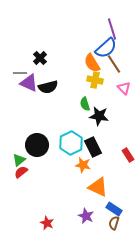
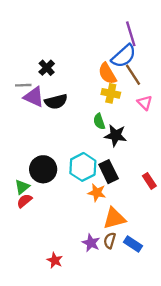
orange triangle: (98, 187) -> (114, 218), turned -40
purple star: (86, 216) -> (91, 243), moved
brown semicircle: (114, 223) -> (110, 241), moved

